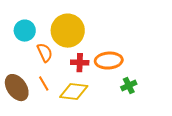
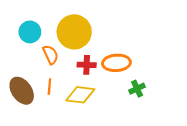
orange line: (44, 84) -> (49, 87), turned 35

